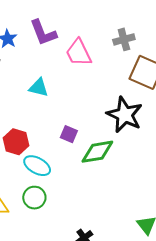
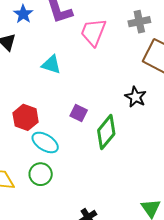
pink trapezoid: (79, 53) -> (93, 32), turned 44
black star: (125, 115) -> (136, 97), size x0.6
green diamond: (97, 152) -> (106, 132), turned -44

